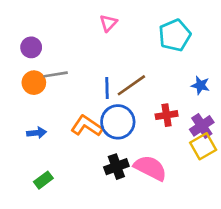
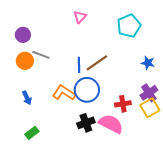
gray line: (56, 74) -> (41, 55), turned 30
red cross: (167, 115) -> (123, 104), moved
blue arrow: (37, 133) -> (27, 98), turned 72

